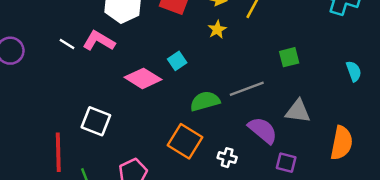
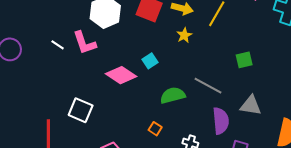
pink L-shape: (99, 41) -> (85, 43), turned -140
gray line: (247, 89) -> (208, 86), turned 48
purple semicircle: (263, 130) -> (221, 121), turned 44
orange square: (185, 141) -> (155, 129), size x0.5

